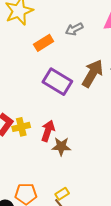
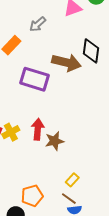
brown arrow: (93, 73) -> (66, 62), turned 88
yellow rectangle: (62, 194) -> (72, 180), moved

